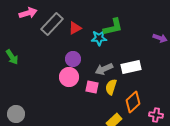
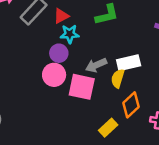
cyan star: (99, 38) -> (70, 34), moved
pink square: (92, 87) -> (82, 87), size x1.6
yellow semicircle: (111, 87) -> (118, 78), moved

